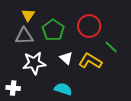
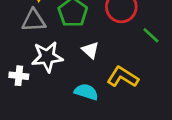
yellow L-shape: (90, 61) -> (123, 77), moved
white cross: (13, 88) -> (19, 76), moved

